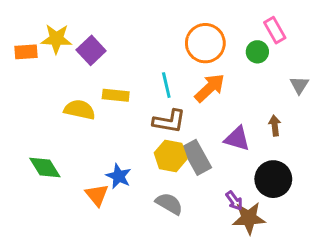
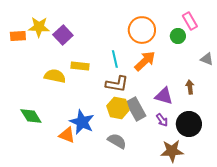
gray triangle: (299, 85) -> (207, 59), turned -40
blue star: (119, 176) -> (82, 122), size x1.4
orange triangle: (97, 195) -> (67, 135), turned -30
purple arrow: (234, 201) -> (162, 120), moved

